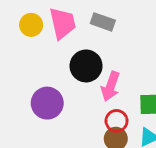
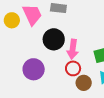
red circle: (117, 121) -> (73, 68), moved

